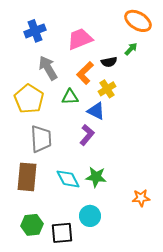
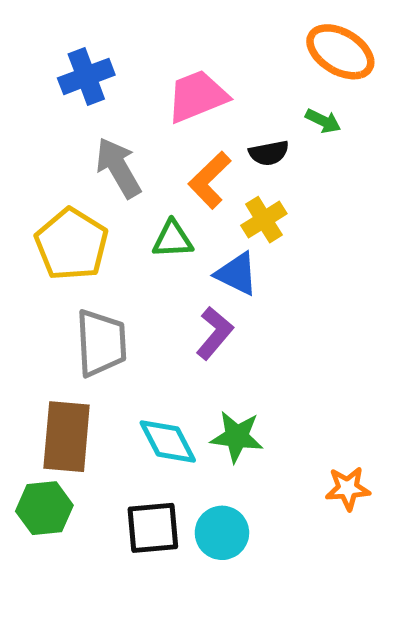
green arrow: (131, 49) -> (323, 121), turned 72
green hexagon: (32, 225) -> (44, 508), moved
black square: (62, 233) -> (153, 528), moved

